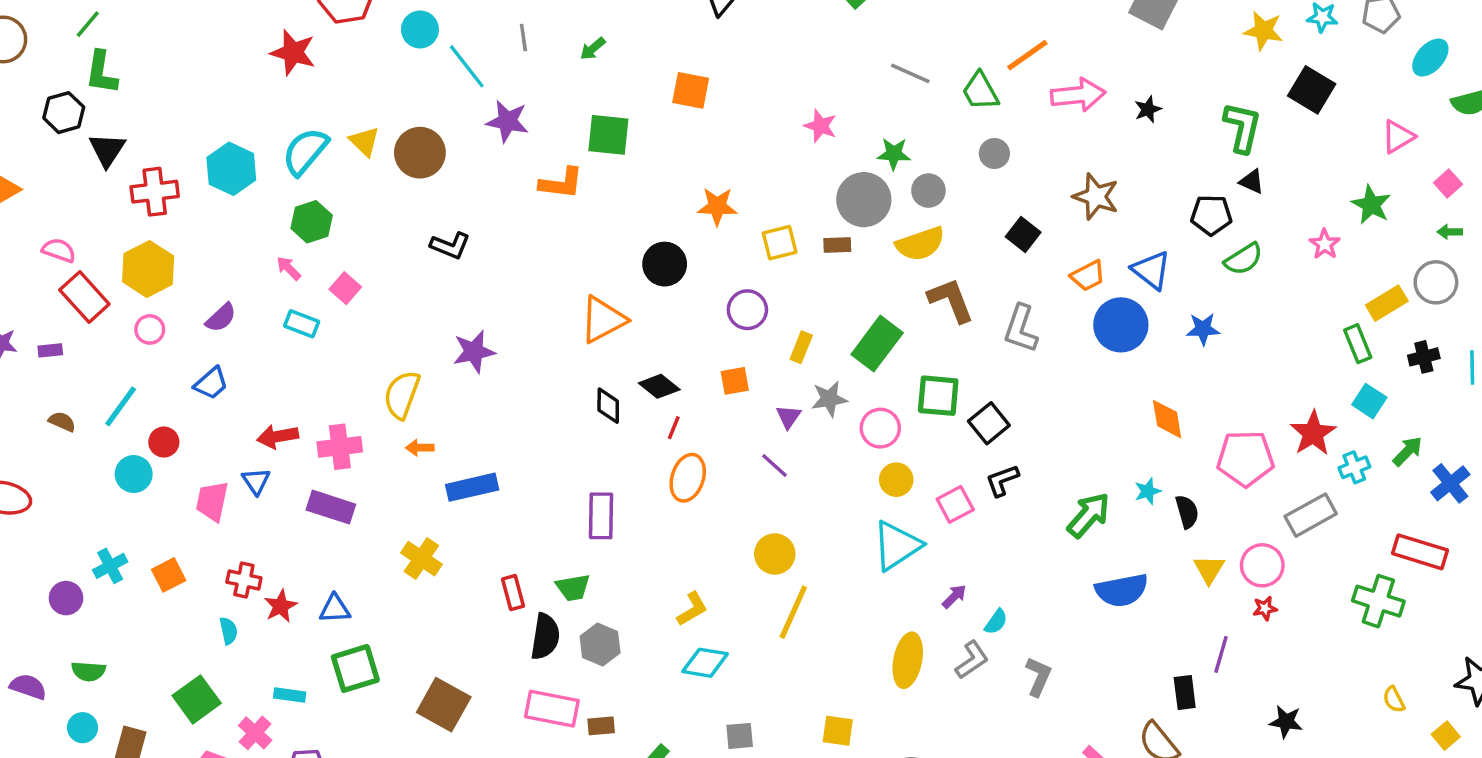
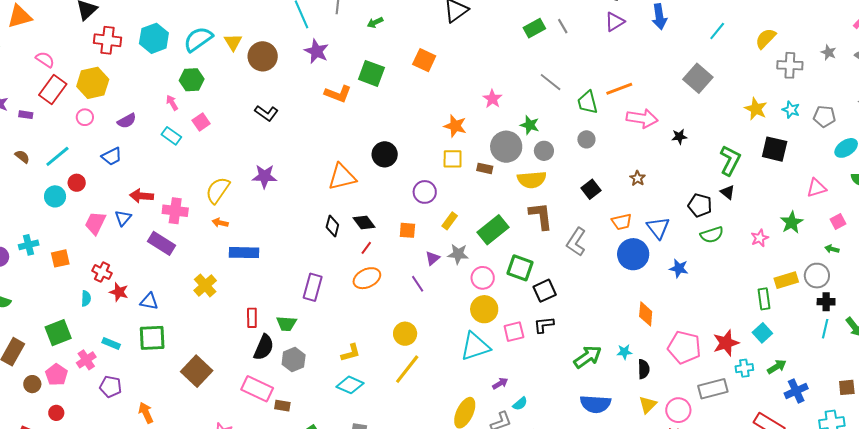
black square: (1312, 90) -> (775, 149), turned -32
brown star: (1096, 197) -> (638, 178), size x0.6
orange star: (717, 206) -> (455, 126), moved
red rectangle: (84, 297) -> (53, 90), turned 64
black cross: (1424, 357) -> (826, 302), moved
orange ellipse: (688, 478) -> (367, 278), turned 32
yellow circle: (896, 480) -> (484, 309), size x1.4
red star: (281, 606) -> (119, 292), turned 30

